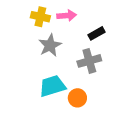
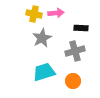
black rectangle: (97, 33) -> (81, 28), turned 32
orange circle: (77, 98) -> (73, 81), moved

